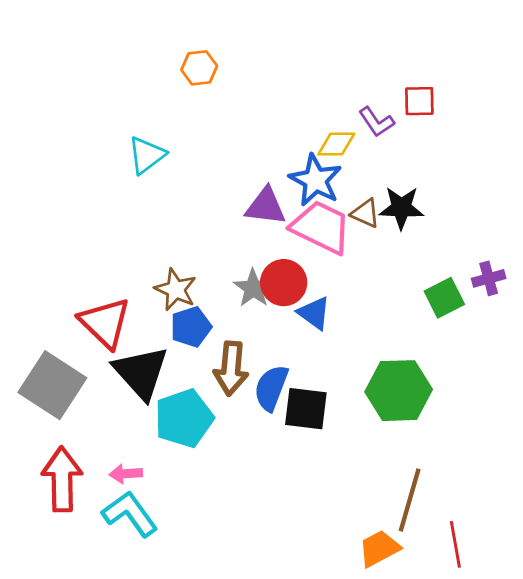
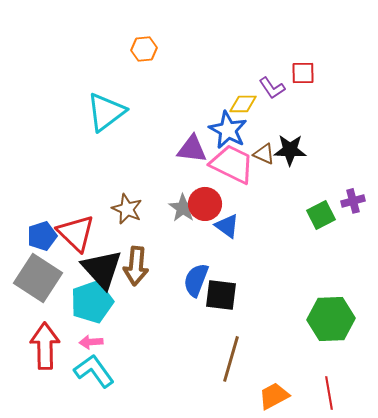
cyan triangle: (147, 155) -> (106, 112), size x1.4
blue pentagon: (191, 327) -> (42, 236), moved
brown arrow: (231, 368) -> (136, 266), moved
green hexagon: (399, 391) -> (331, 319), moved
cyan pentagon: (184, 418) -> (92, 302), moved
brown line: (410, 500) -> (231, 359), moved

